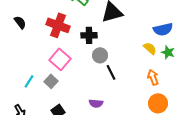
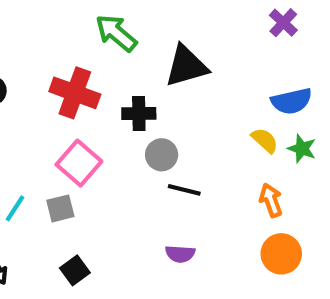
black line: (111, 72) -> (184, 190), turned -49
gray square: (51, 81) -> (60, 208), turned 32
purple semicircle: (96, 103) -> (180, 254), moved

